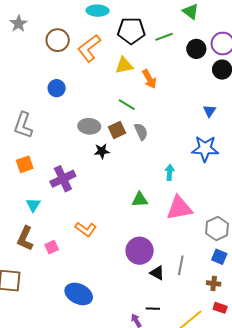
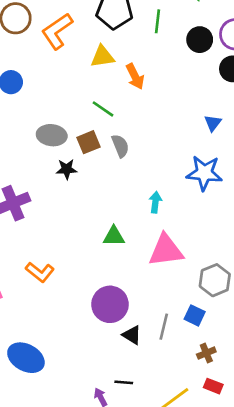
green line: (164, 37) -> (157, 21), turned -66
blue square: (219, 257) -> (195, 315), moved
brown cross: (214, 283) -> (206, 353), turned -32

